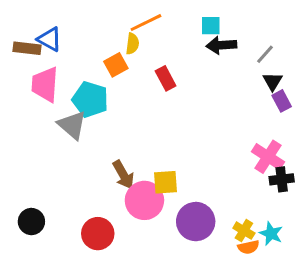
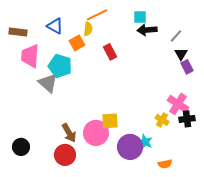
blue triangle: (50, 39) -> (55, 26), moved
brown arrow: (123, 175) -> (69, 133), moved
yellow cross: (244, 231) -> (162, 120), moved
cyan star: (271, 234) -> (145, 142), moved

